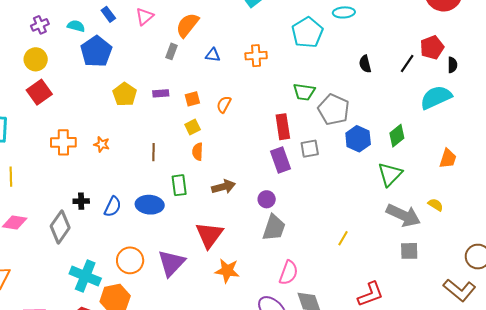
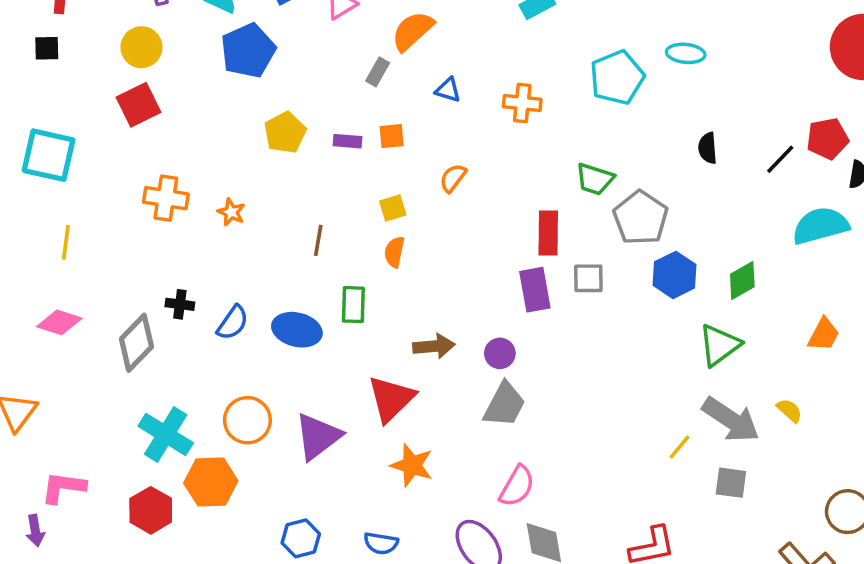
orange square: (192, 99) -> (392, 136), moved
brown arrow: (223, 187) -> (434, 346), moved
yellow line: (343, 238) -> (680, 447), moved

